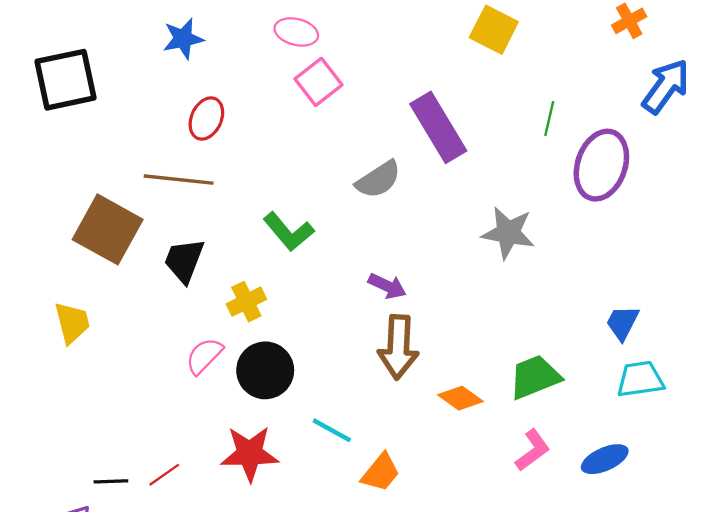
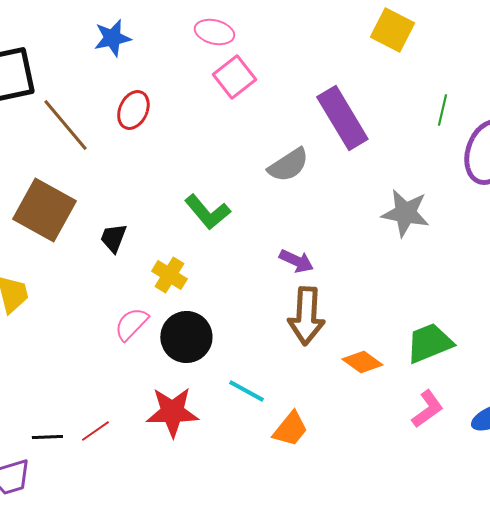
brown line: (179, 180) -> (65, 125), moved, turned 44
black trapezoid: (184, 261) -> (113, 238), size x0.7
yellow cross: (246, 302) -> (169, 275), turned -32

